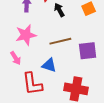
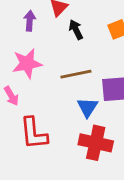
blue triangle: (49, 65) -> (87, 107), moved, turned 42

